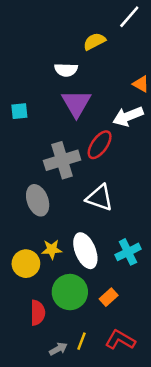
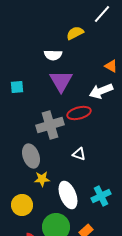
red ellipse: (100, 145) -> (79, 113), turned 40
white triangle: (100, 198) -> (79, 154), size x0.6
yellow star: (52, 249) -> (42, 179), moved

